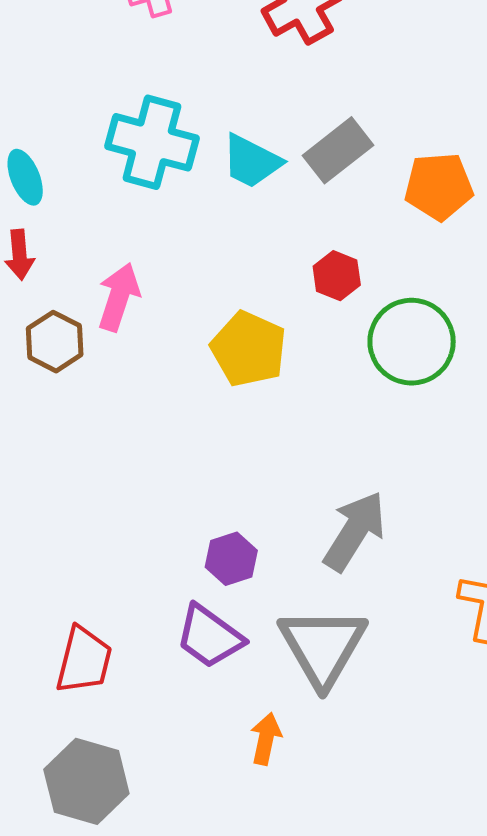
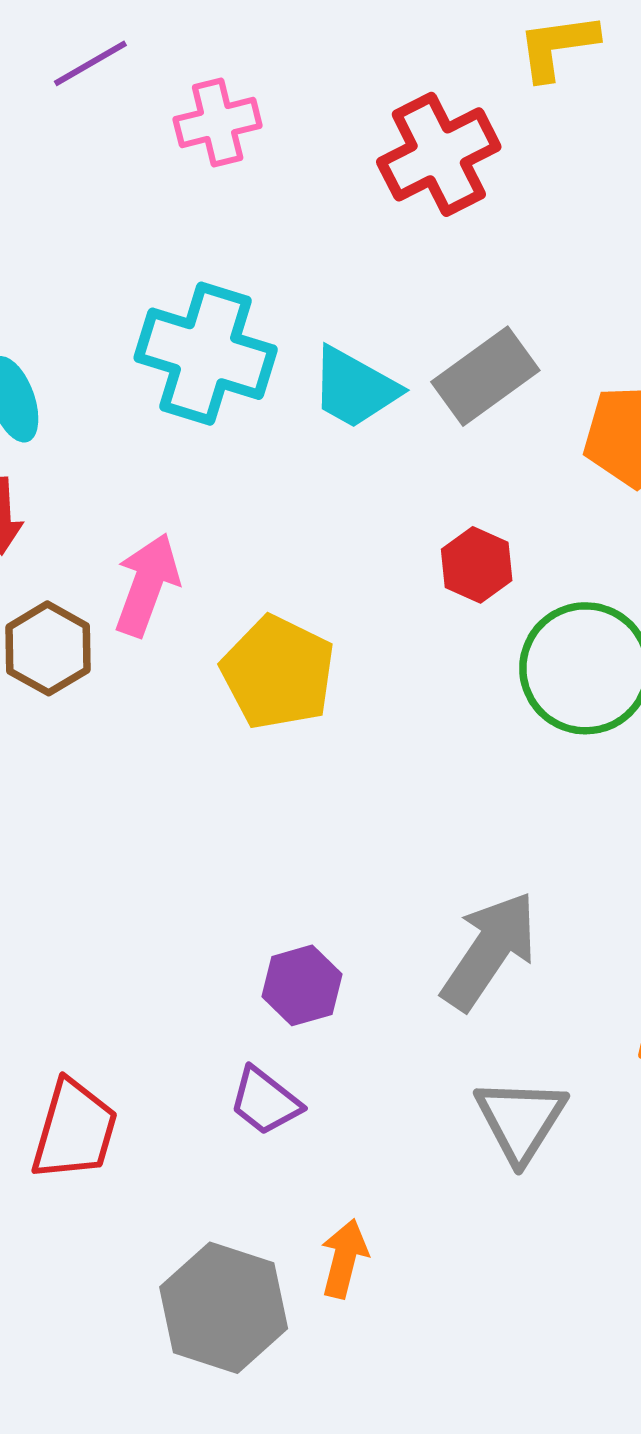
yellow pentagon: (249, 349) -> (278, 672), moved
purple trapezoid: (210, 636) -> (265, 1101), size x0.7
gray triangle: (323, 647) -> (521, 1120), moved, size x0.7
gray hexagon: (86, 781) -> (224, 1308), moved

